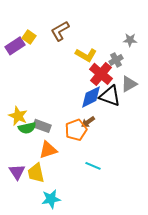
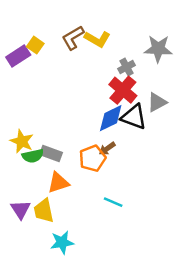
gray star: (130, 40) -> (158, 49), size x1.6
yellow L-shape: (86, 55) -> (97, 39), moved
gray cross: (116, 60) -> (127, 67), moved

